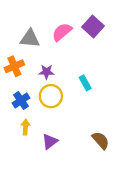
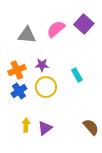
orange cross: (14, 66) -> (17, 70), moved
yellow arrow: (25, 127) -> (26, 125), moved

